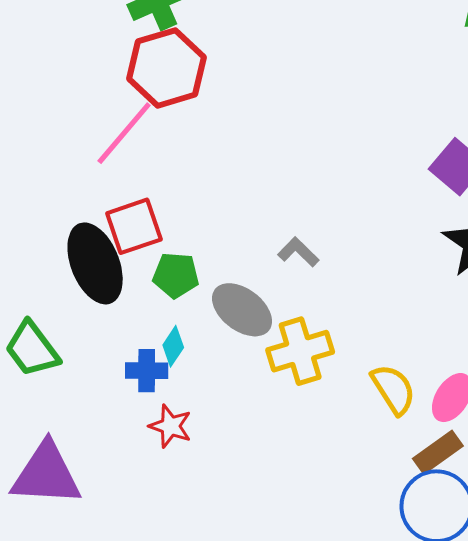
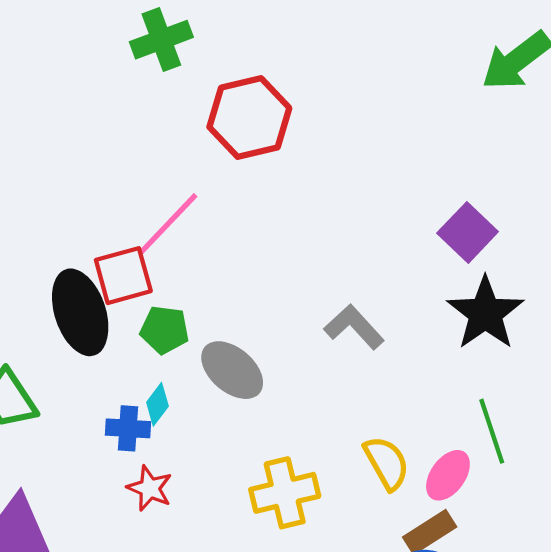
red hexagon: (166, 68) -> (249, 118), moved
pink line: (124, 133) -> (168, 224), moved
gray L-shape: (298, 252) -> (354, 327), moved, size x1.4
yellow cross: (300, 351) -> (285, 493), moved

